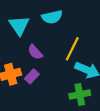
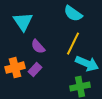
cyan semicircle: (52, 17) -> (73, 14), moved, turned 48

